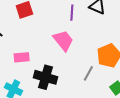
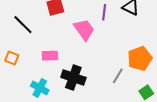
pink trapezoid: (63, 41) -> (84, 30), moved

